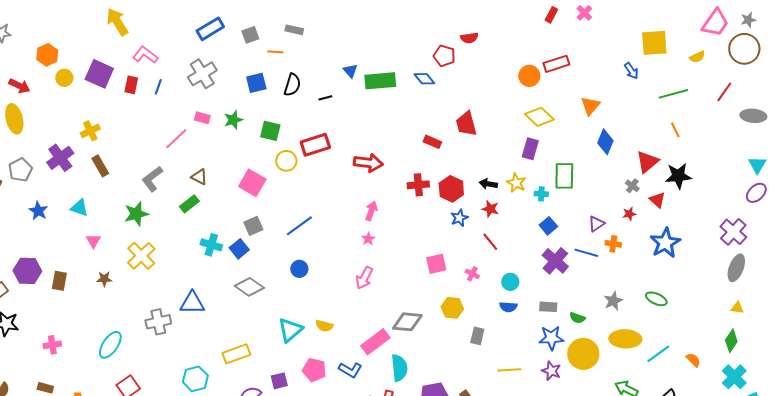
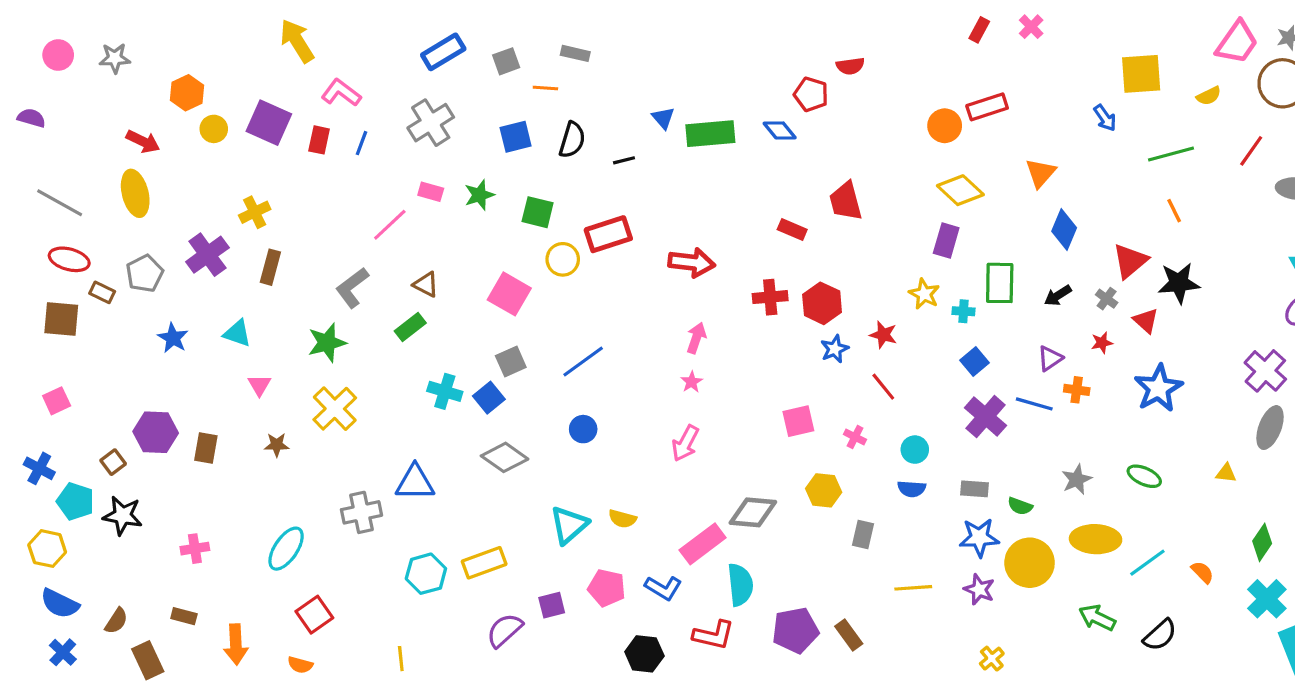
brown rectangle: (100, 166) -> (270, 267), turned 45
black arrow: (488, 184) -> (1058, 296), moved, turned -42
yellow triangle: (737, 308) -> (1226, 473), moved
cyan hexagon: (195, 379) -> (426, 574), moved

